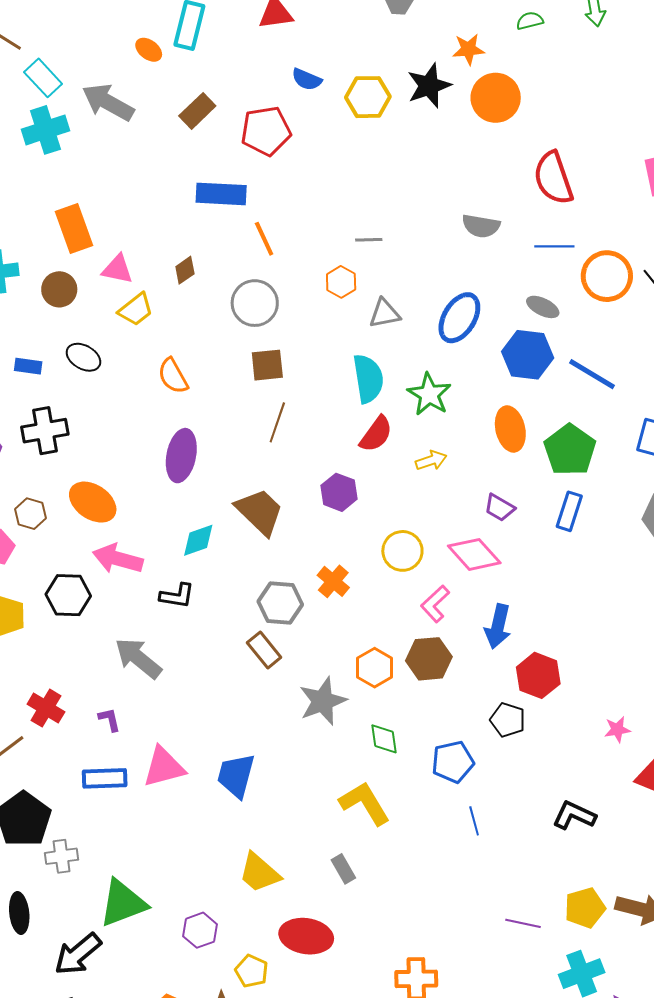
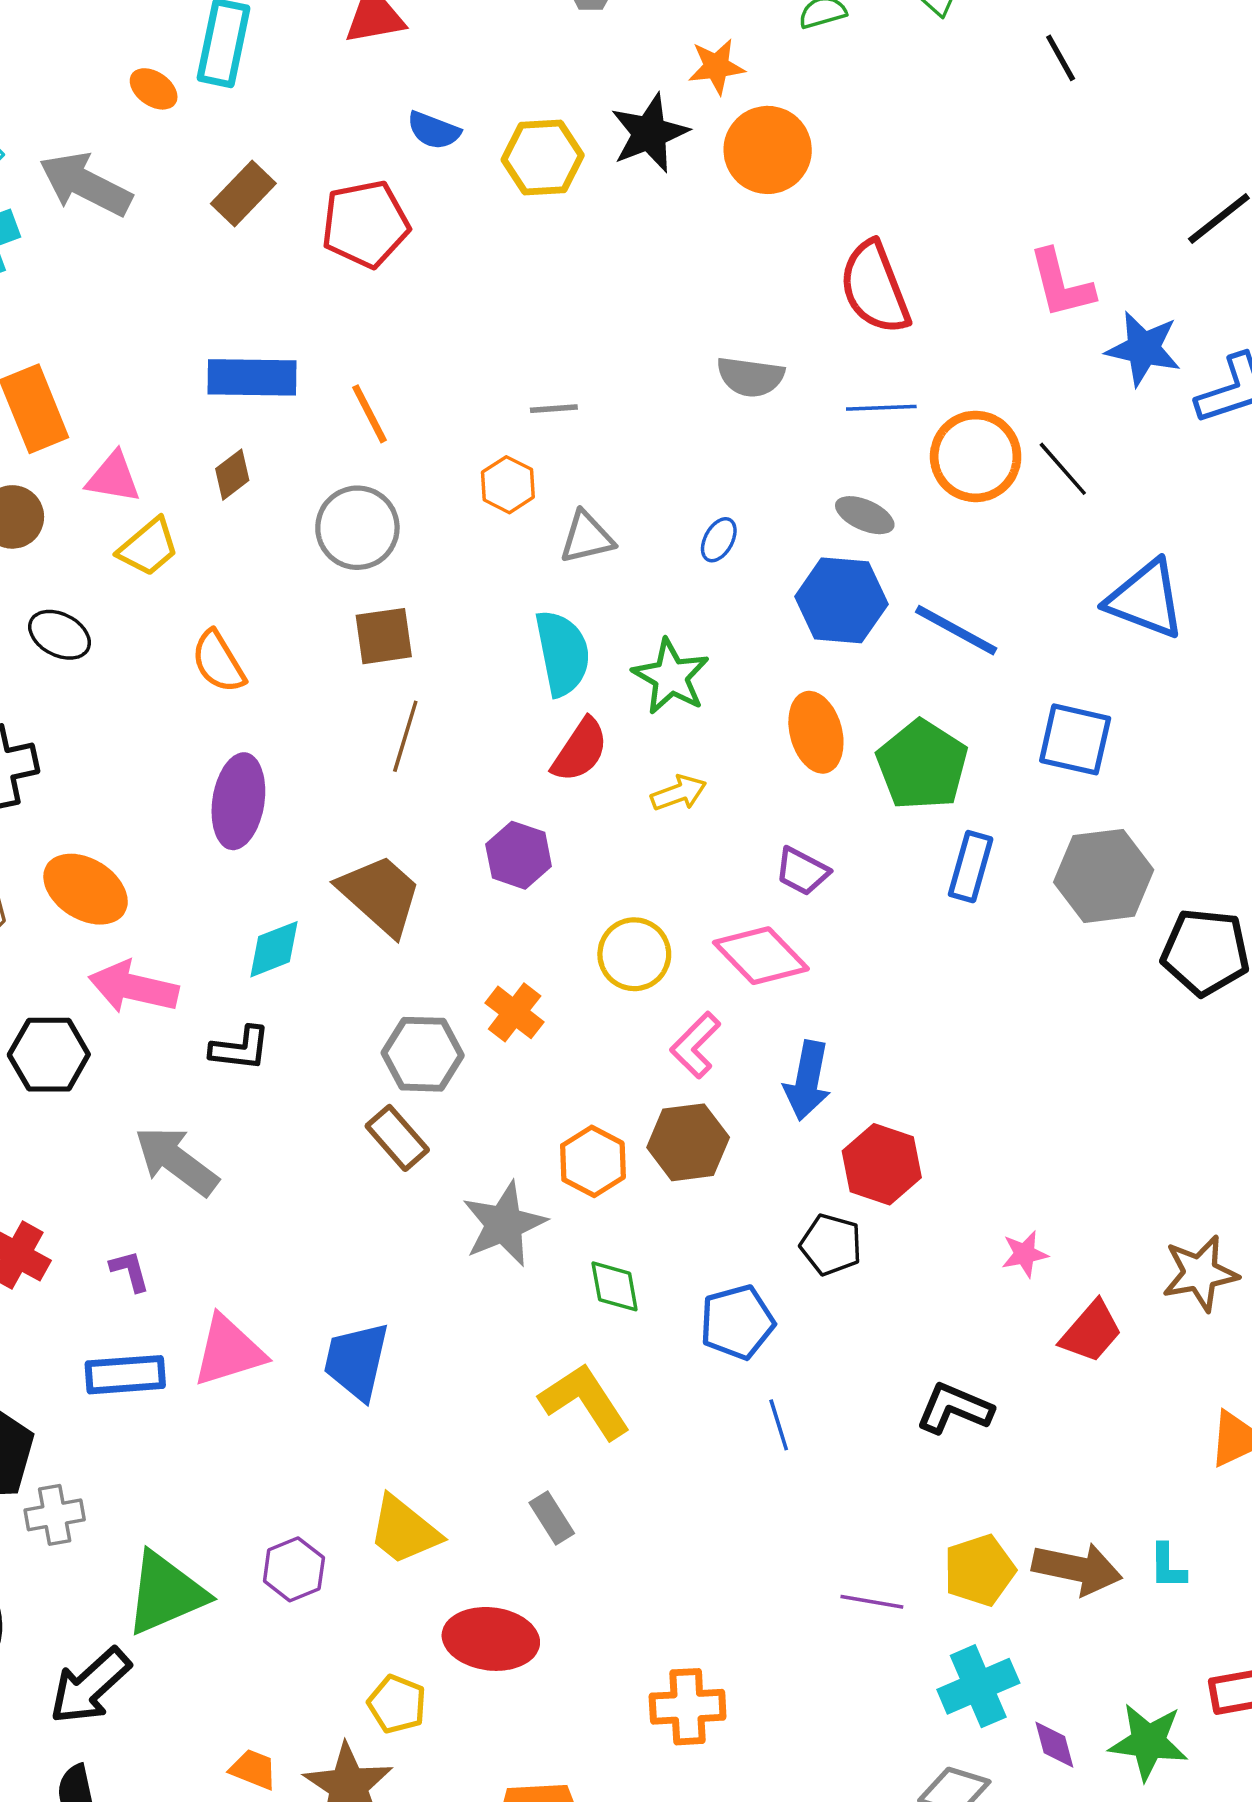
blue rectangle: (221, 194) -> (252, 377), moved
blue ellipse: (459, 318) -> (719, 540), size x0.5
blue rectangle: (569, 511) -> (971, 867), moved
purple hexagon: (200, 930) -> (294, 1569), moved

